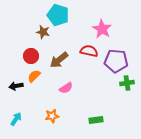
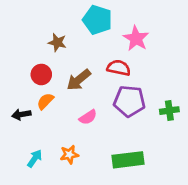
cyan pentagon: (58, 15) -> (97, 20), moved
purple pentagon: (116, 61) -> (129, 101), moved
cyan arrow: (16, 119) -> (35, 159), moved
green rectangle: (96, 120) -> (128, 160), size x1.6

